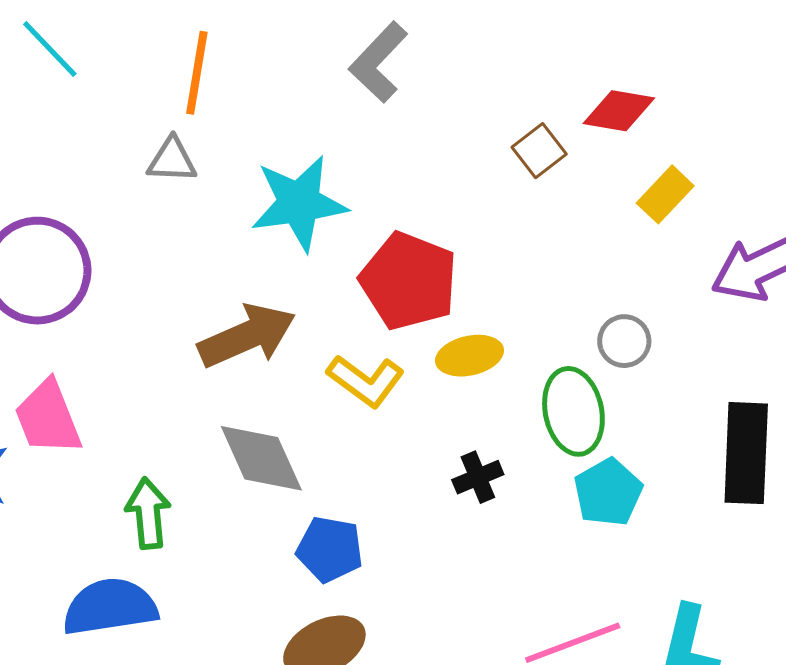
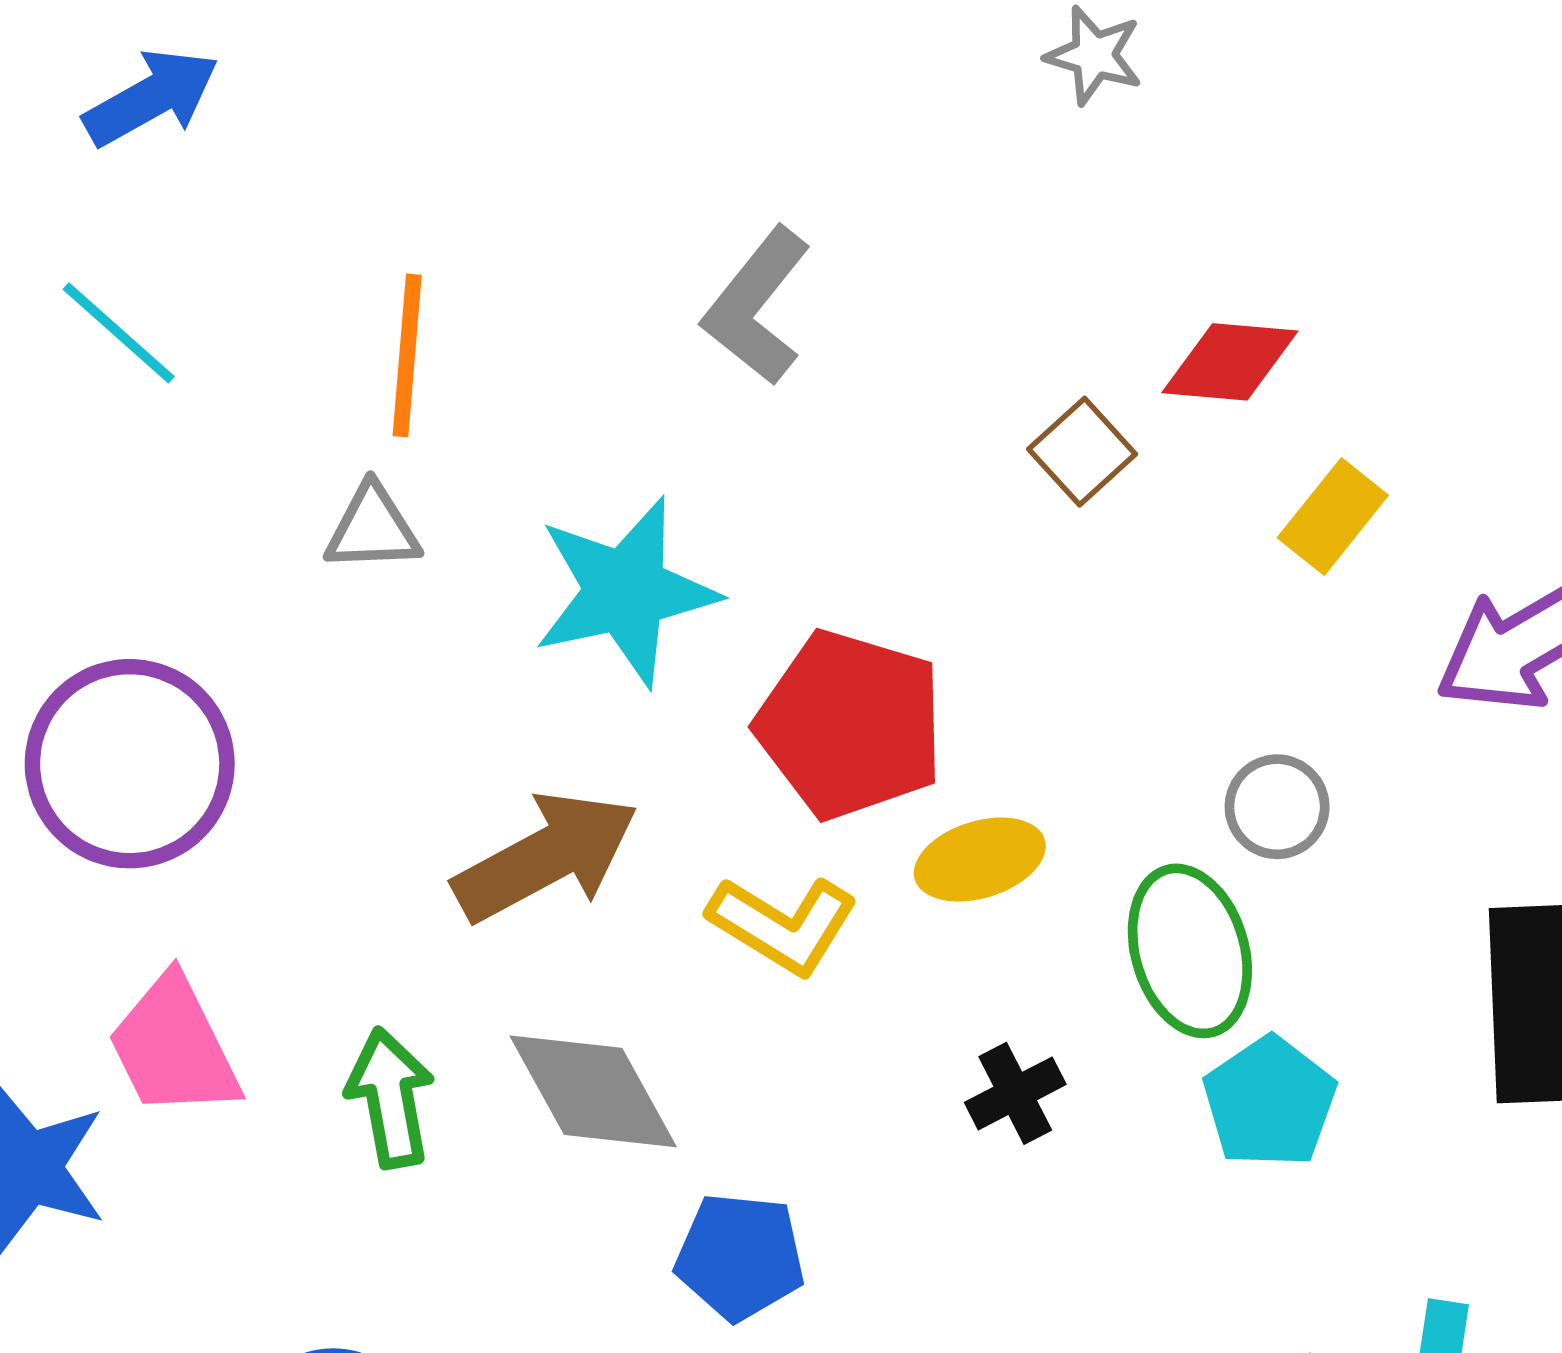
green arrow: (148, 513) -> (390, 1098), moved

